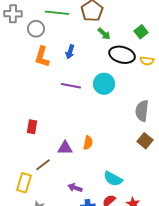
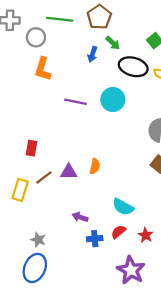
blue arrow: (70, 52) -> (92, 54), moved
brown line: (43, 165) -> (44, 178), moved
yellow rectangle: (24, 183) -> (20, 190), moved

